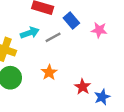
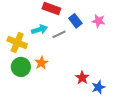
pink star: (99, 30) -> (98, 21), moved
orange star: (49, 72) -> (41, 63), moved

